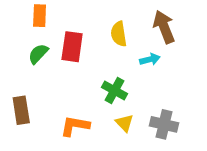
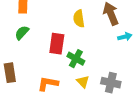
red rectangle: (72, 47) -> (57, 44), moved
cyan arrow: (150, 59) -> (125, 37), moved

